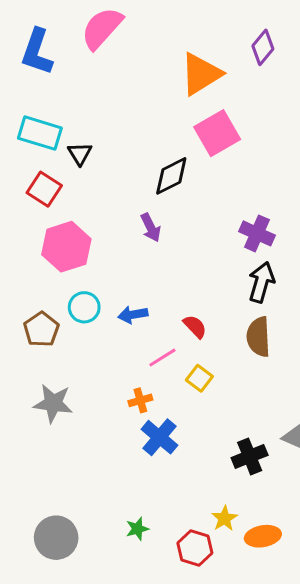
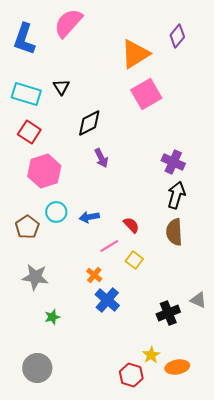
black triangle: (80, 154) -> (61, 87), moved
black diamond: (171, 176) -> (89, 123), moved
orange cross: (140, 400) -> (94, 275), turned -35
green star: (137, 529) -> (52, 317), moved

